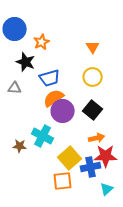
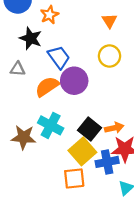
blue trapezoid: (50, 78) -> (59, 57), turned -110
orange semicircle: (54, 98) -> (47, 87), moved
black square: (93, 110) -> (89, 129), moved
purple circle: (63, 111) -> (74, 81), moved
brown star: (20, 146) -> (24, 137), size x1.5

